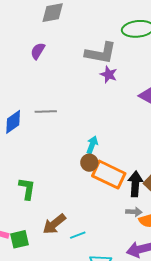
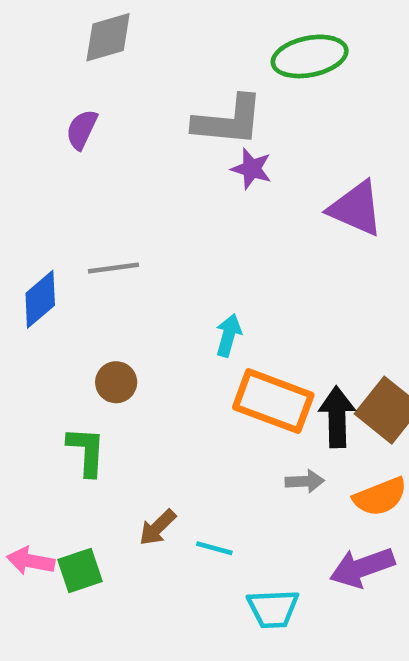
brown circle: (89, 163) -> (116, 382), moved
gray arrow: (134, 212) -> (305, 481), moved
brown arrow: (54, 224) -> (157, 527), size x0.7
cyan line: (78, 235) -> (214, 548), turned 42

